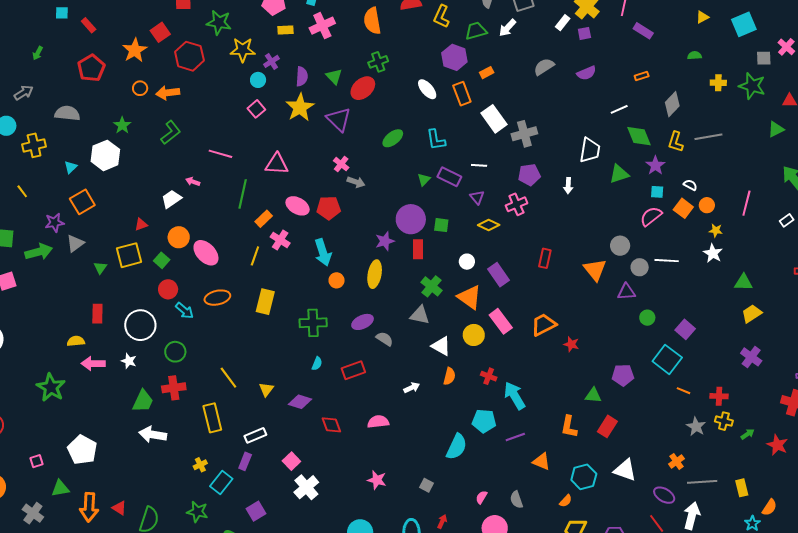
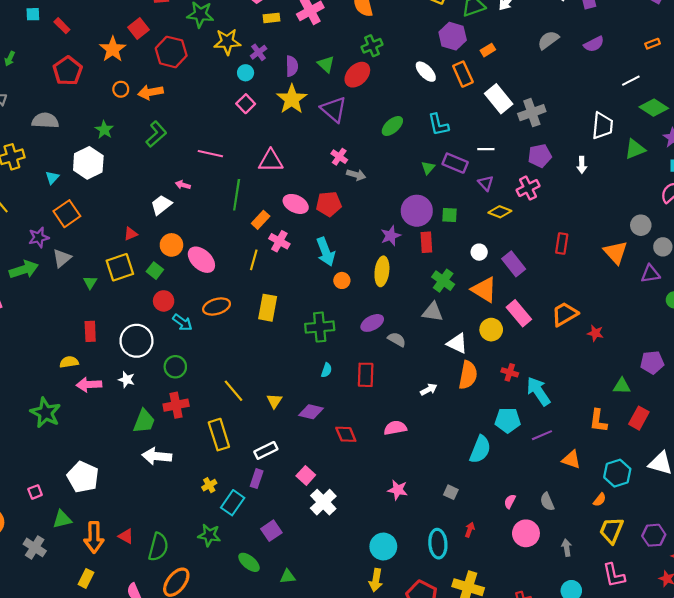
green diamond: (639, 136) -> (654, 108), turned -32
red rectangle: (353, 370) -> (366, 375), turned -65
orange semicircle: (449, 376) -> (468, 375), size x1.5

